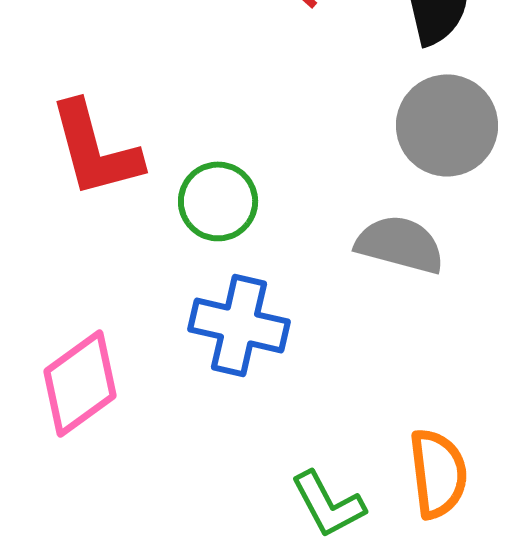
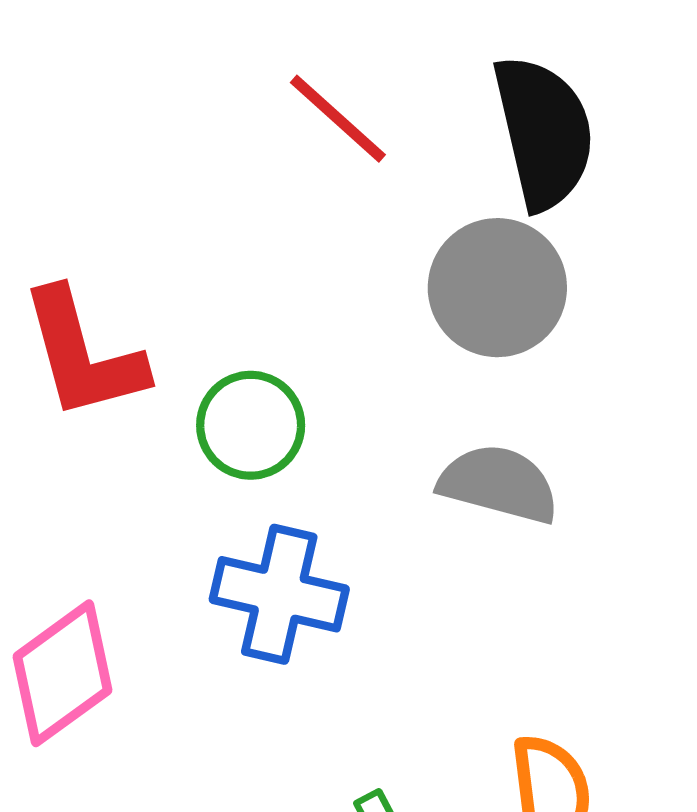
gray circle: (447, 125) -> (497, 288), moved

